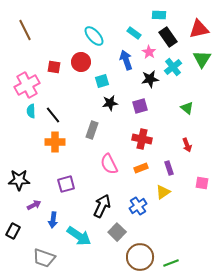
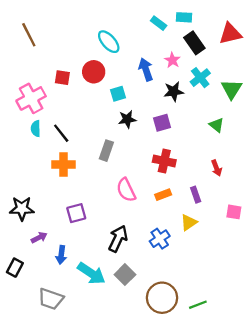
cyan rectangle: (134, 33) -> (159, 23), moved
green triangle: (202, 59) -> (232, 89), moved
gray square: (117, 232) -> (125, 275), moved

